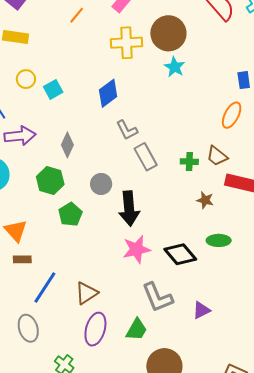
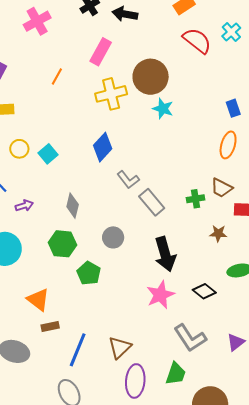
purple arrow: (20, 136) -> (24, 206), size x0.6
black arrow: (129, 209) -> (165, 254), moved
black diamond: (180, 254) -> (204, 291), size x0.7

